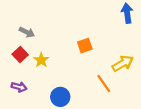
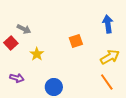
blue arrow: (127, 13) -> (108, 24), moved
red square: (20, 54) -> (11, 43), moved
orange line: (104, 84) -> (107, 82), moved

